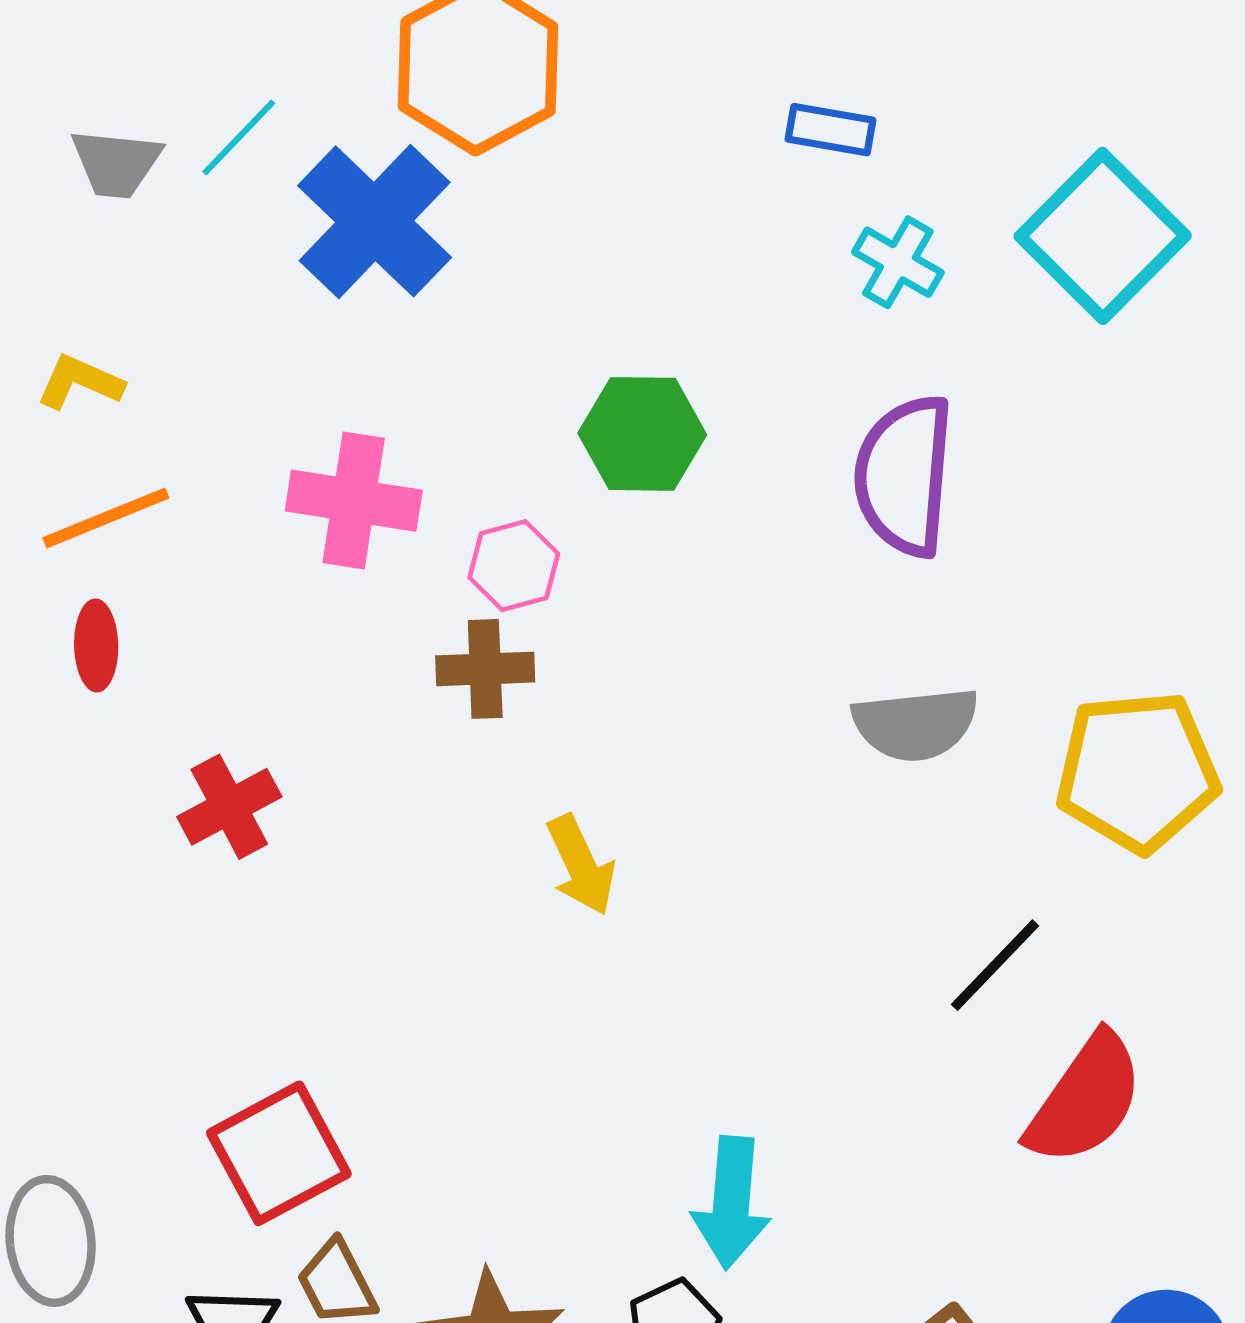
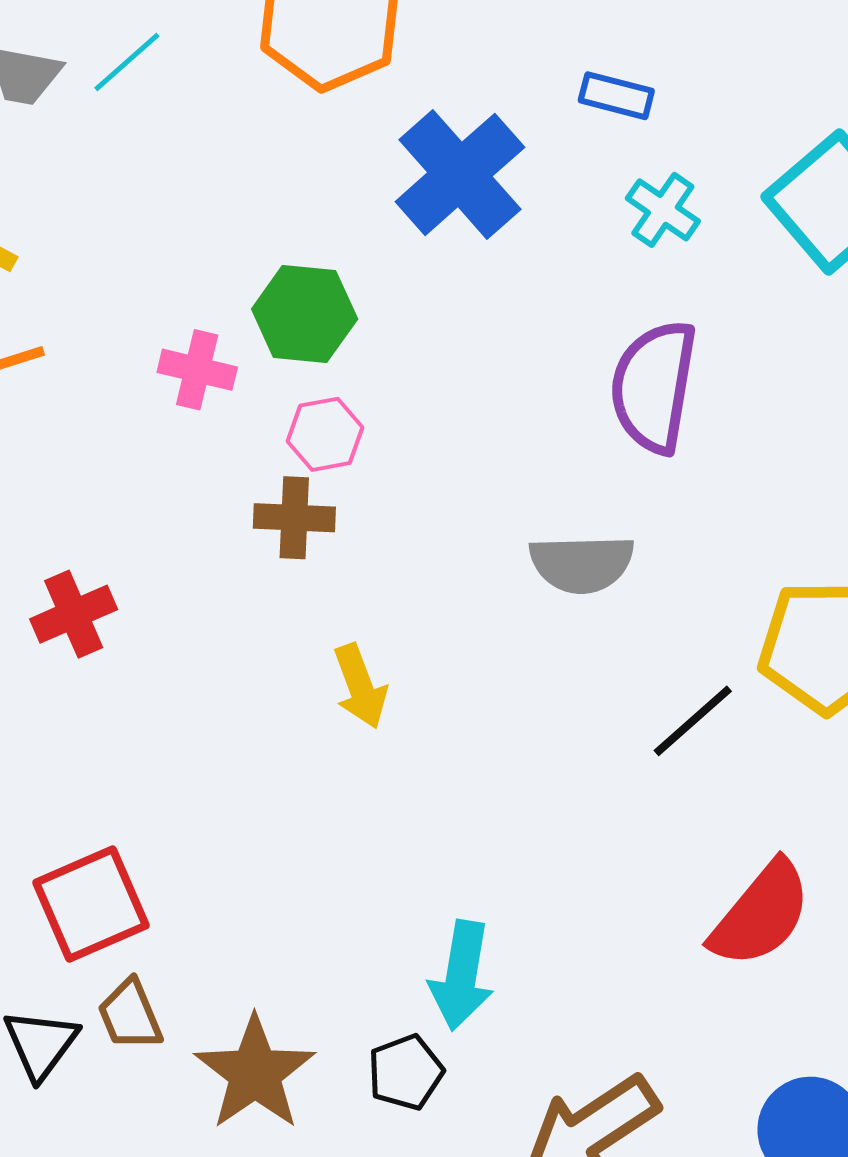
blue cross: (375, 221) -> (460, 174), moved
green hexagon: (642, 434) -> (305, 314), moved
pink cross: (354, 501) -> (197, 370), size x0.7
gray semicircle: (916, 724) -> (582, 564), moved
black line: (995, 965) -> (693, 721), moved

